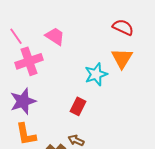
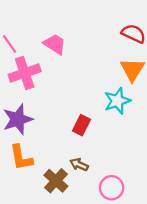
cyan star: (96, 74) -> (117, 101), moved

